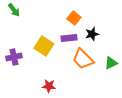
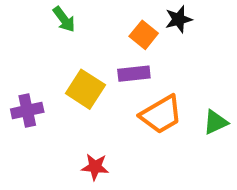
green arrow: (14, 10) -> (64, 19), moved
black star: (92, 34) -> (179, 19), moved
orange trapezoid: (83, 59) -> (161, 114), turned -75

